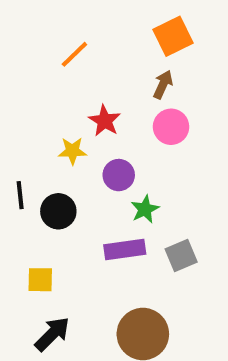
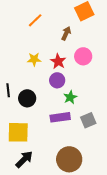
brown arrow: (163, 85) -> (66, 33), moved
red star: (105, 121) -> (58, 61), moved
yellow star: (72, 151) -> (34, 59), moved
yellow square: (40, 280) -> (18, 132), size x1.6

